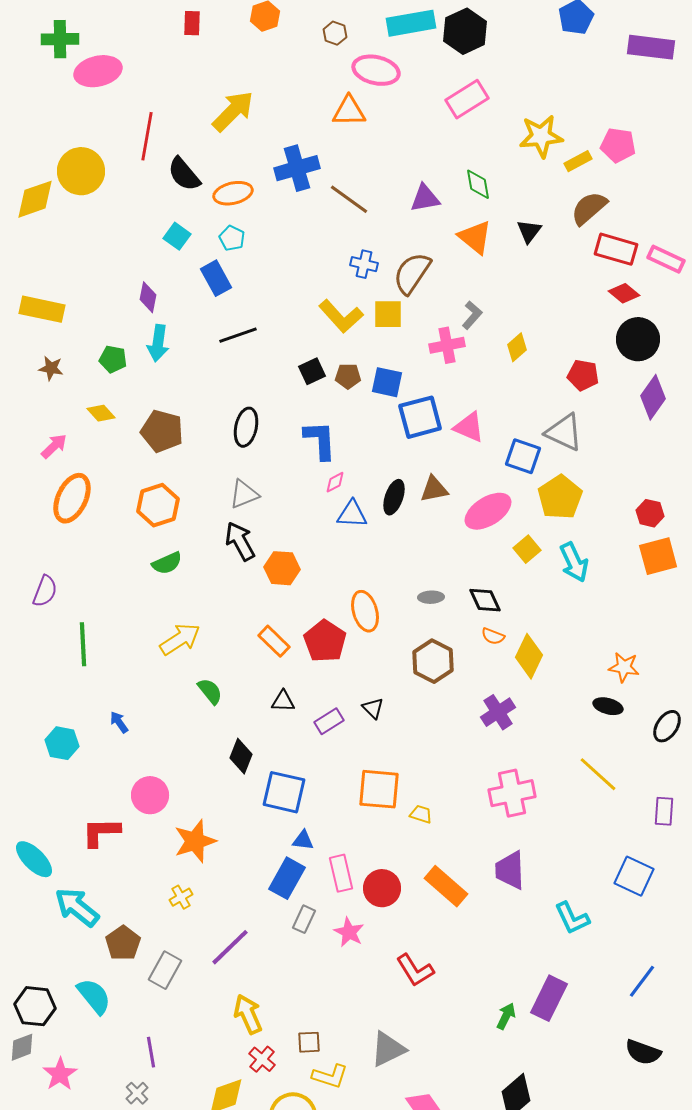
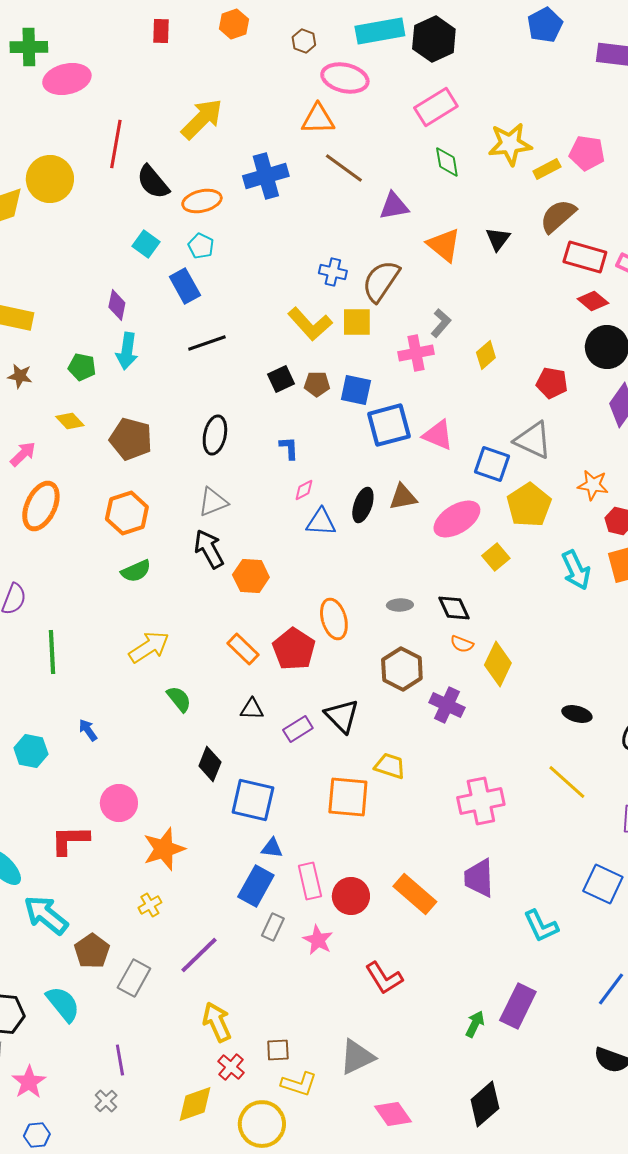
green diamond: (478, 184) -> (447, 162), moved
brown line: (349, 199) -> (344, 168), moved
blue L-shape: (320, 440) -> (289, 448), size x0.6
cyan arrow: (574, 562) -> (576, 570), moved
orange star: (624, 667) -> (593, 485), moved
black triangle: (373, 708) -> (342, 716), size x1.6
purple cross: (498, 712) -> (447, 705), moved, turned -32
yellow trapezoid: (421, 814) -> (390, 766), moved, size x1.4

